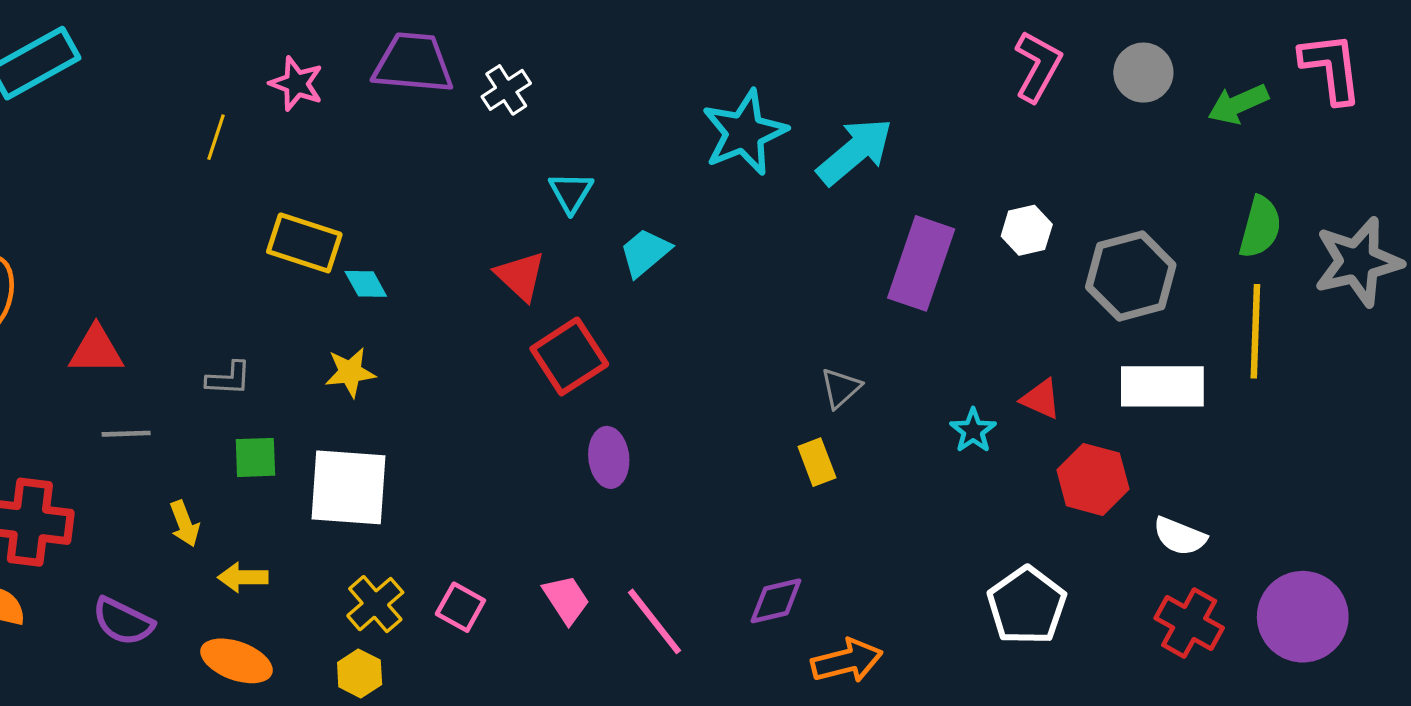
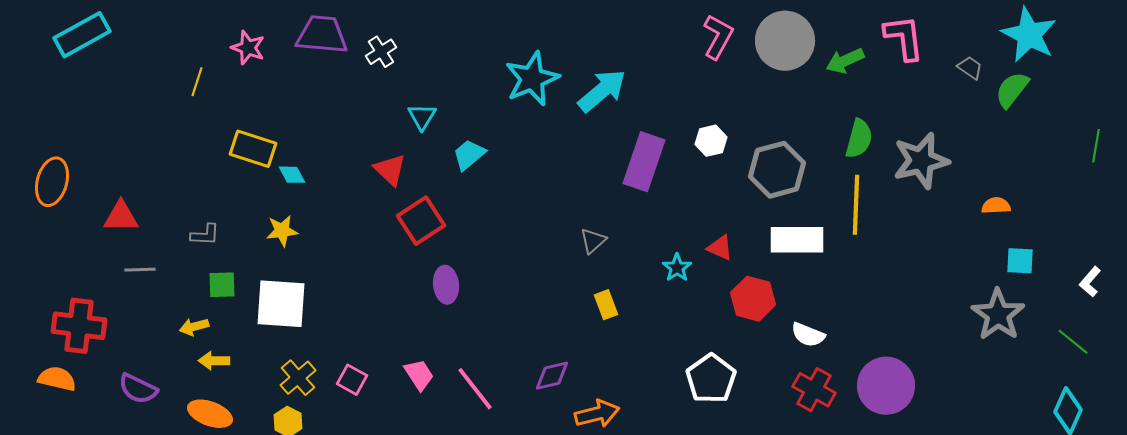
gray circle: (1143, 73) -> (785, 41), size x1.6
yellow rectangle: (817, 462) -> (606, 305), moved
yellow arrow: (184, 524) -> (194, 327), moved, turned 96

